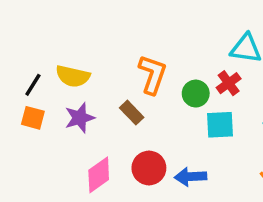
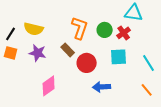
green circle: (196, 94) -> (105, 30), moved
purple star: (80, 118) -> (38, 53), turned 30
red circle: (149, 168) -> (87, 63), moved

